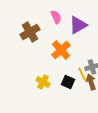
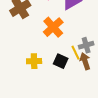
yellow cross: (43, 82) -> (34, 61), turned -32

